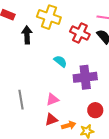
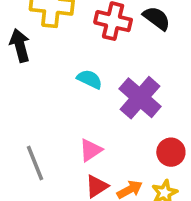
purple cross: (85, 77) -> (140, 98), turned -30

